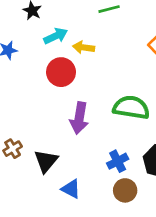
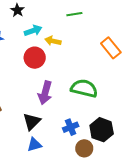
black triangle: (46, 161) -> (32, 122), moved
blue triangle: (71, 189) -> (34, 145), turned -49
brown circle: (125, 190) -> (84, 148), moved

